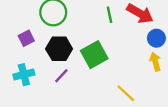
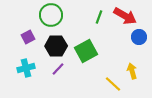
green line: (109, 15) -> (99, 17), turned 32
yellow arrow: (155, 62) -> (132, 71), moved

